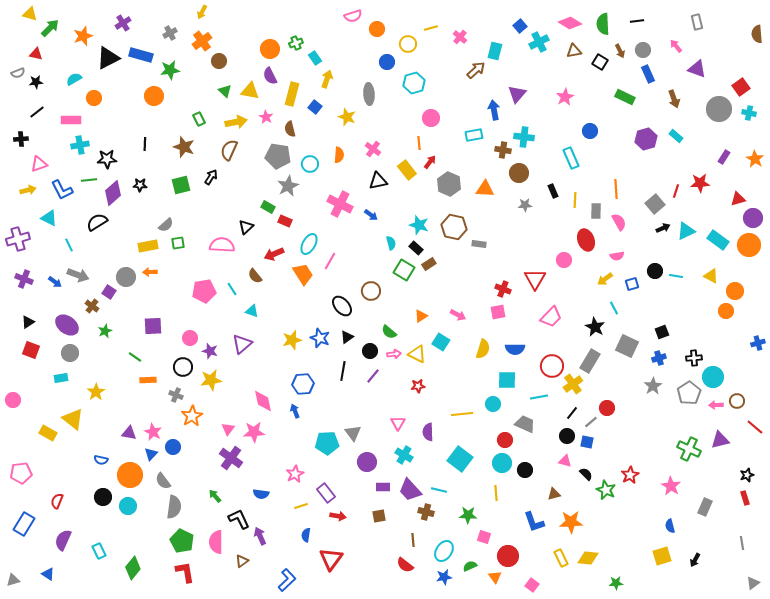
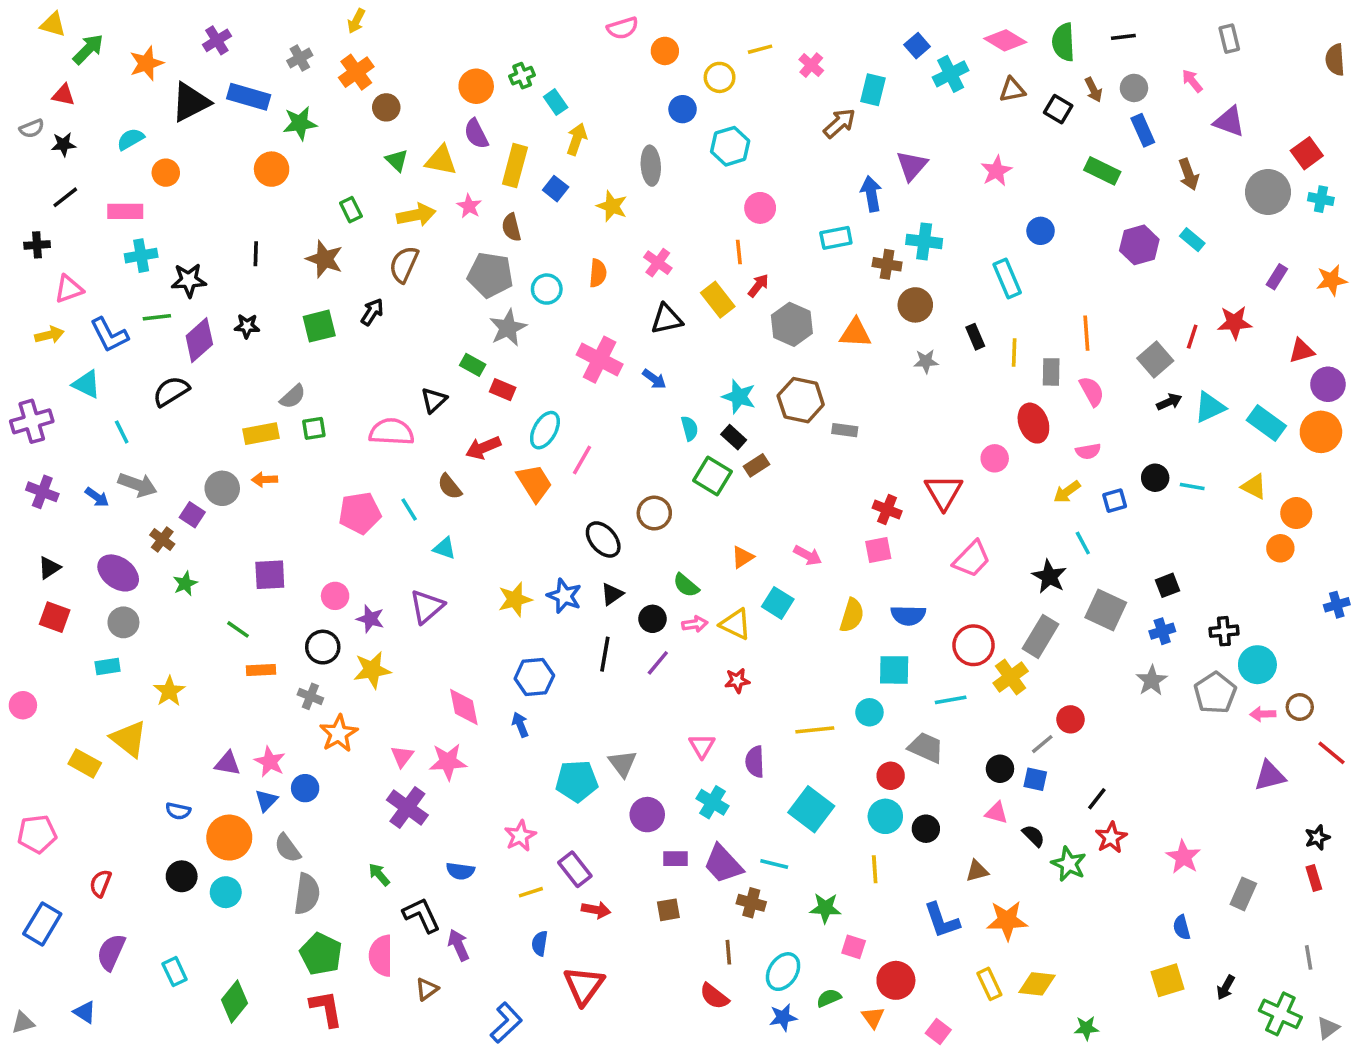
orange star: (755, 159) -> (1332, 280), turned 30
black line: (572, 413) -> (1097, 799), moved
green cross: (689, 449) -> (1280, 1014), moved

